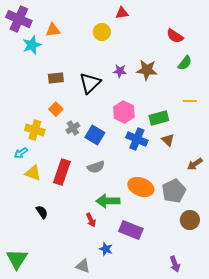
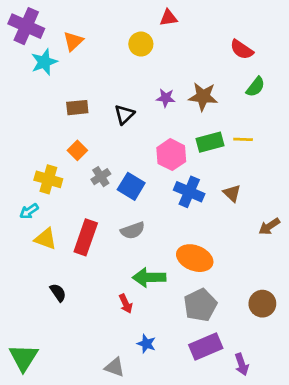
orange triangle: (53, 30) -> (73, 41), turned -35
black triangle: (90, 83) -> (124, 114), size x0.7
yellow line: (190, 101) -> (243, 139), moved
green rectangle: (159, 118) -> (210, 142), moved
gray pentagon: (174, 191) -> (200, 305), moved
purple rectangle: (131, 230) -> (206, 346), moved, turned -45

